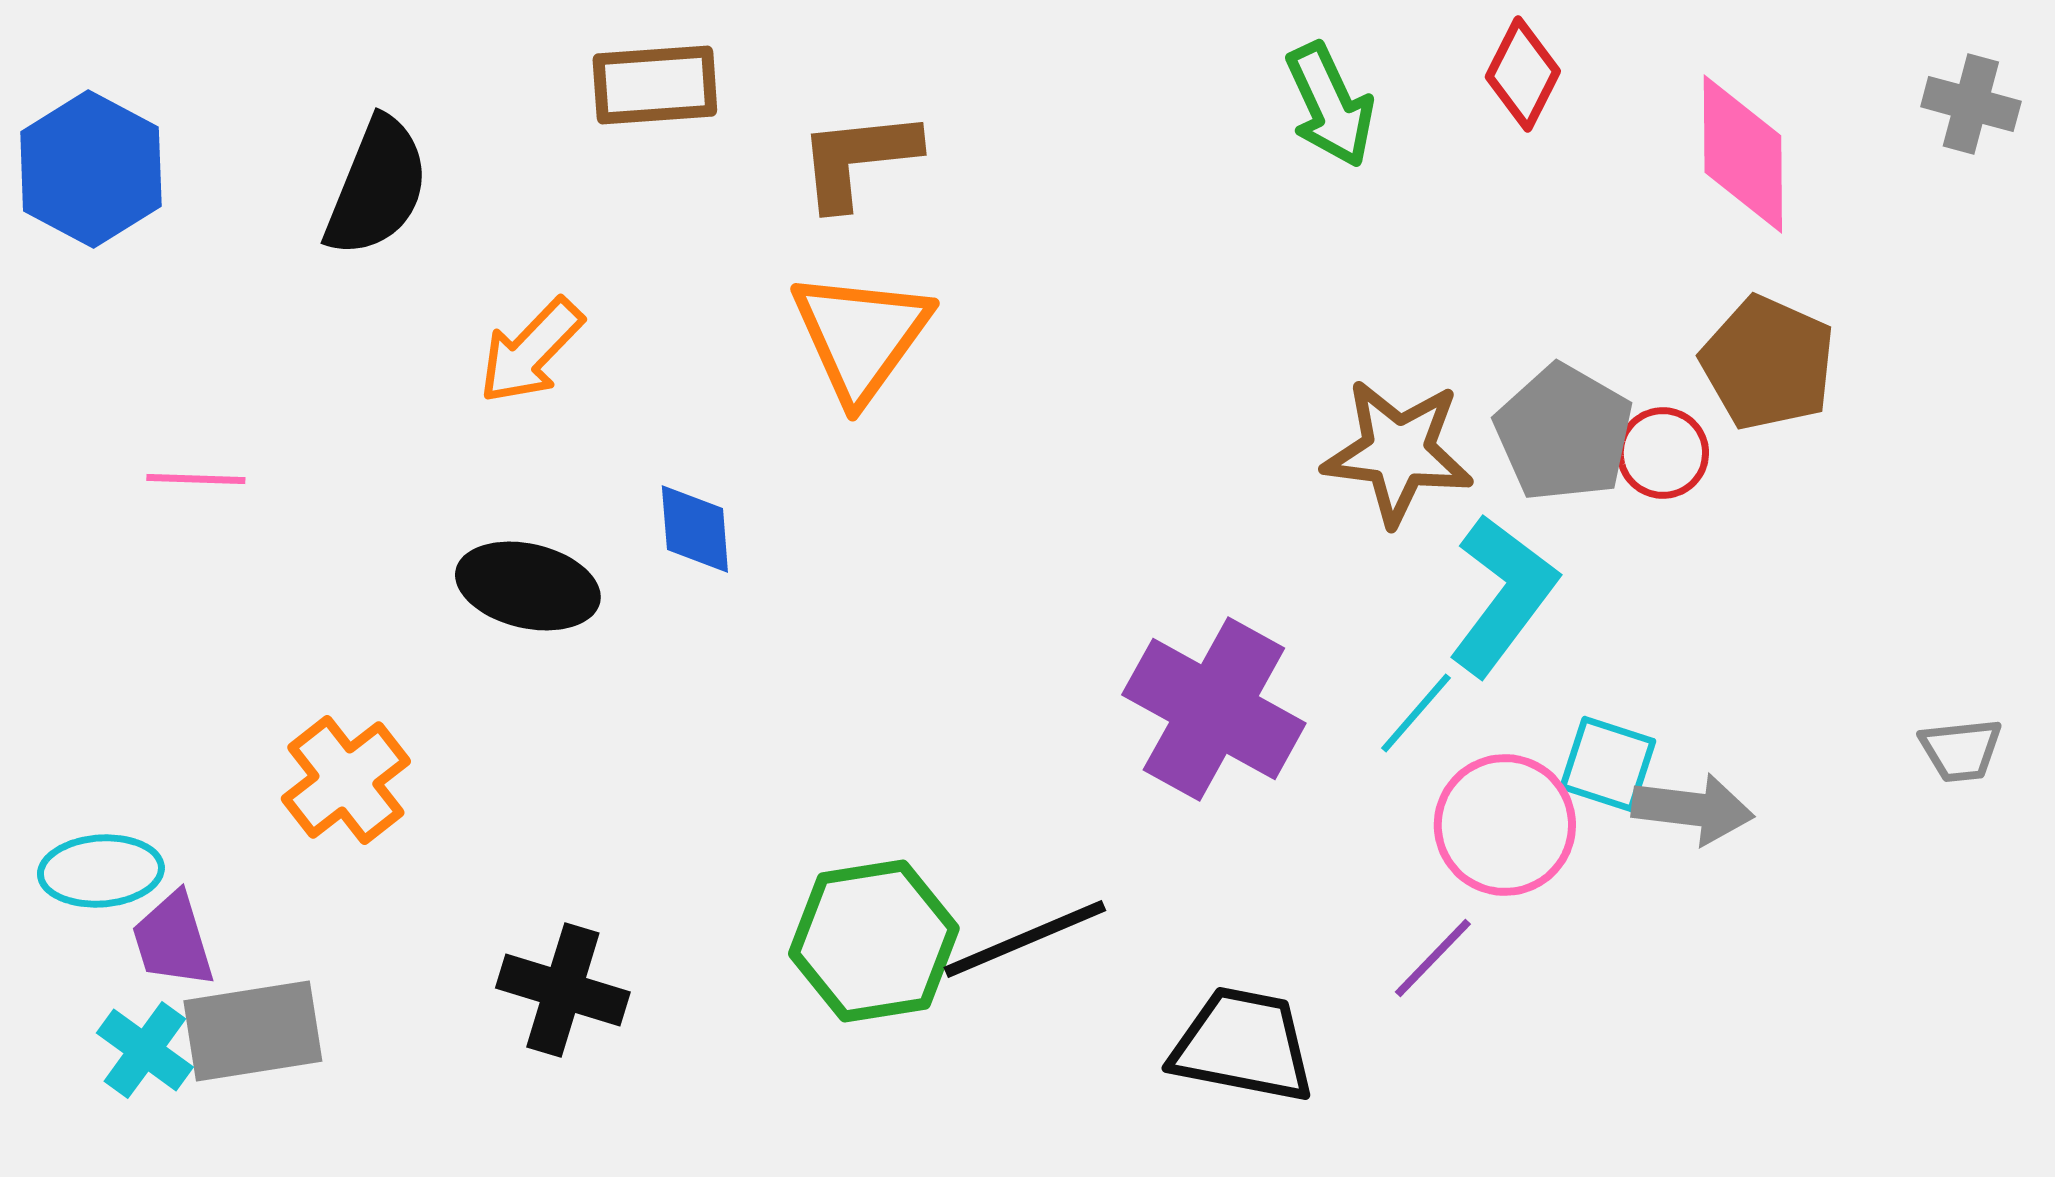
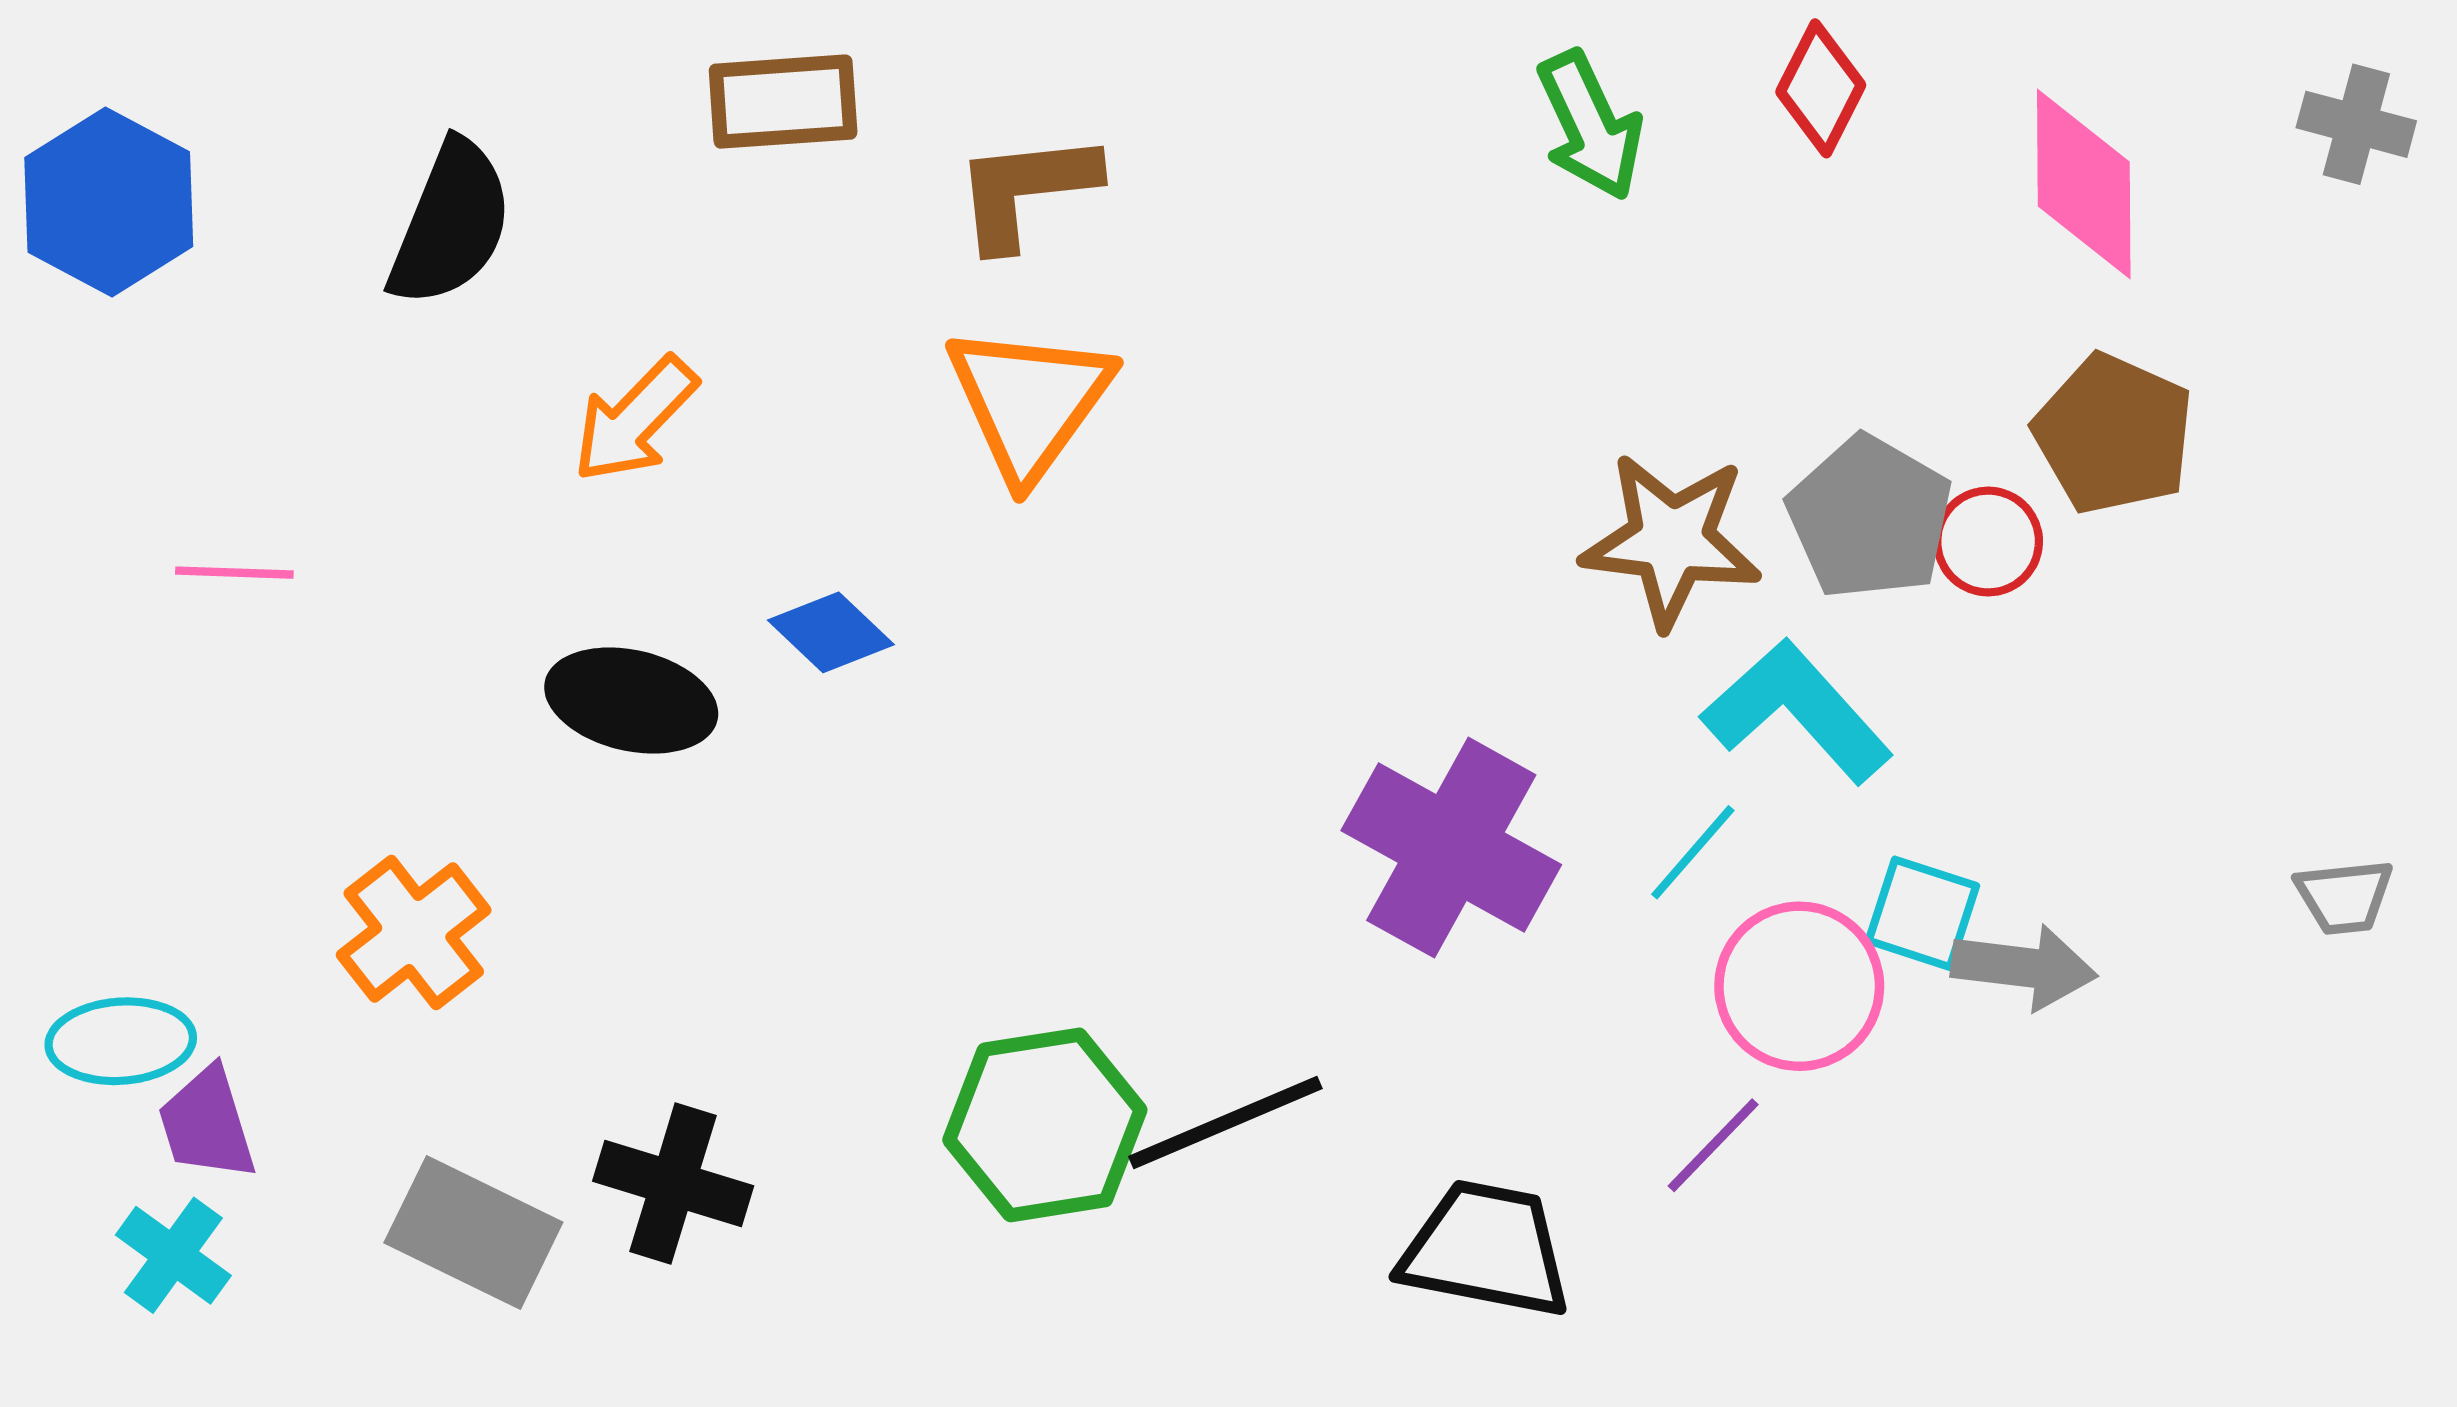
blue diamond: (695, 529) -> (831, 632), turned -42
cyan L-shape: (1503, 595) -> (1797, 711), turned -79
gray rectangle: (253, 1031) -> (473, 1233), moved, turned 35

